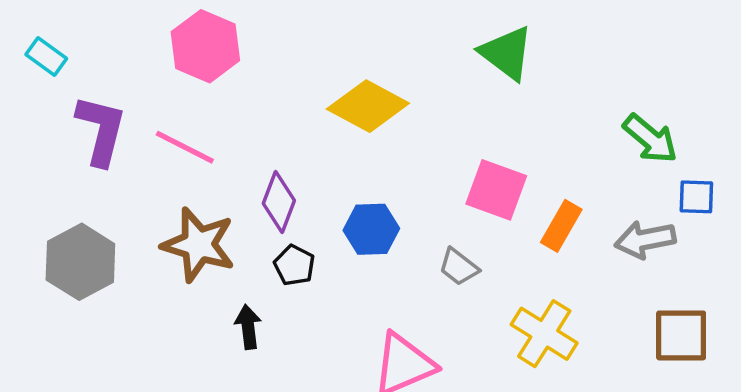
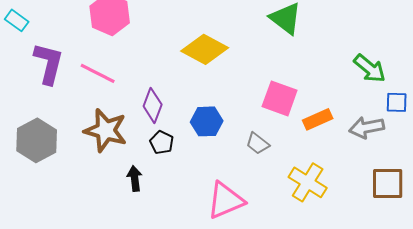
orange rectangle: (561, 226) -> (318, 119), turned 36

